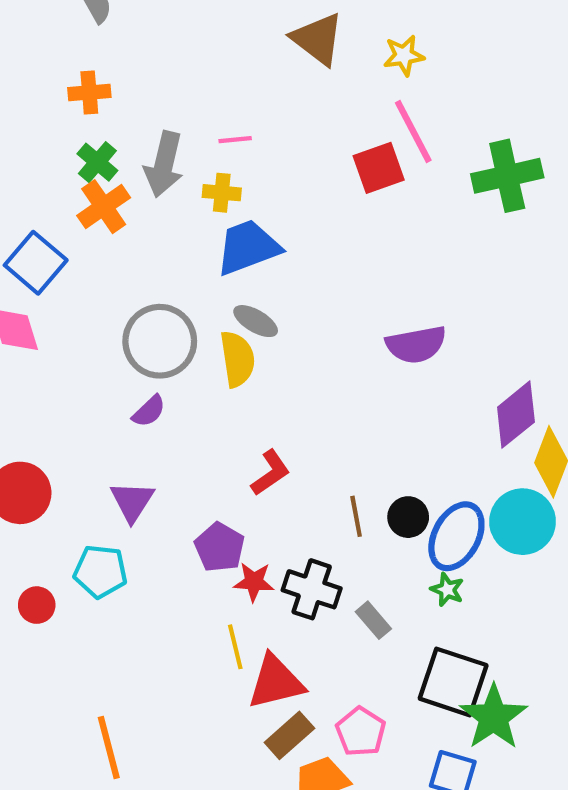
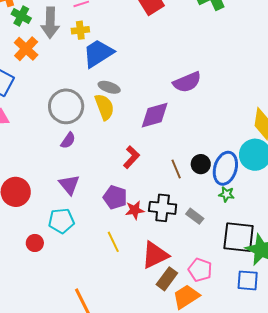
green cross: (97, 162) -> (21, 16), moved
purple diamond: (516, 415) -> (155, 115), moved, turned 36
yellow line: (235, 647) -> (113, 242), moved

